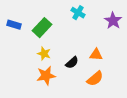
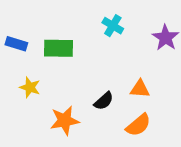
green rectangle: (42, 28) -> (59, 48), turned 48
yellow star: (44, 54) -> (30, 87), moved

